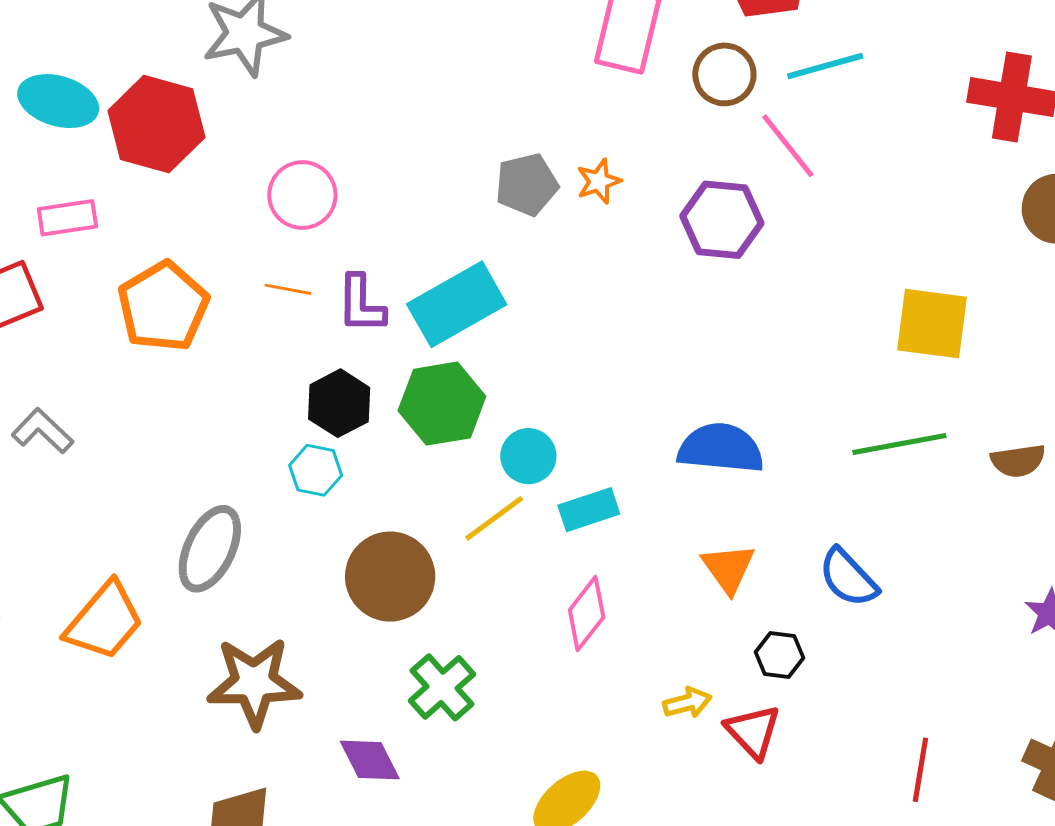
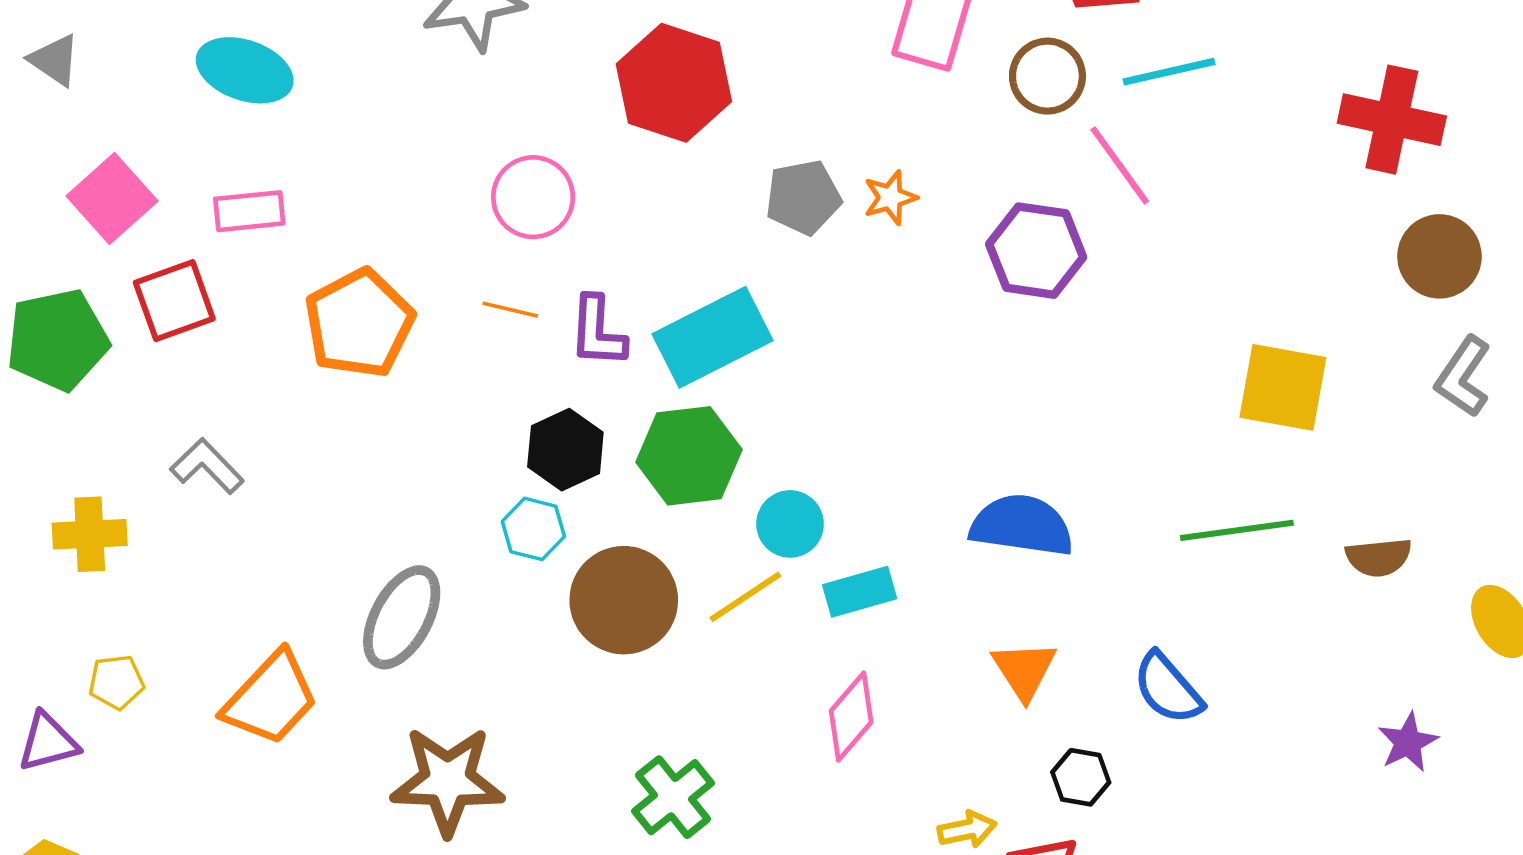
red hexagon: (156, 124) -> (674, 83), moved
brown circle: (390, 577) -> (624, 600), moved

